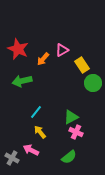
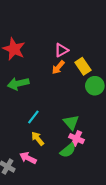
orange arrow: (43, 59) -> (58, 67), moved
green triangle: (71, 117) -> (71, 122), turned -42
green semicircle: (69, 157) -> (68, 150), moved

